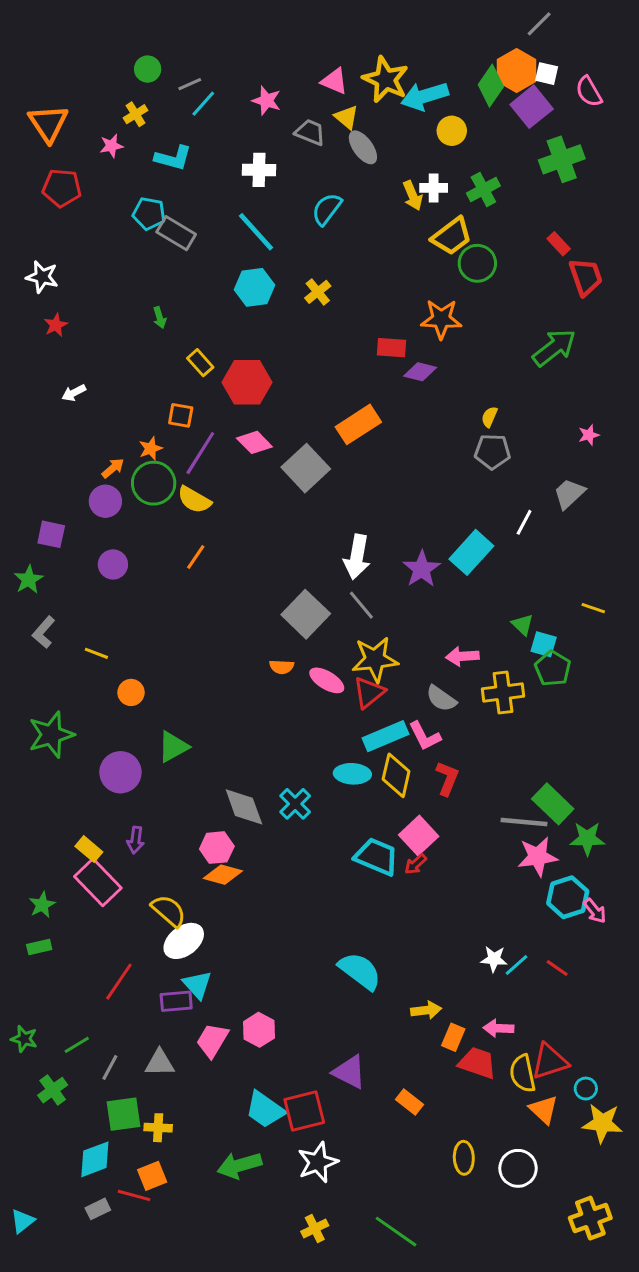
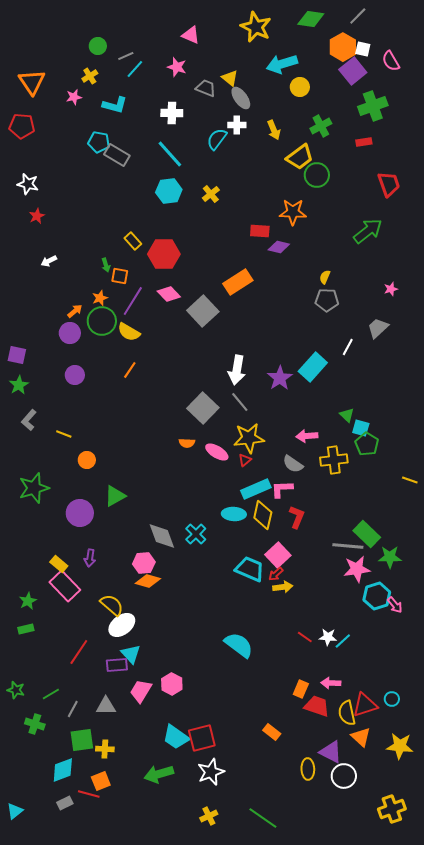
yellow star: (386, 80) -> (256, 27), moved
pink triangle: (334, 81) -> (191, 35), moved
green diamond: (491, 86) -> (311, 19), moved, turned 64
red pentagon: (62, 188) -> (22, 126), moved
white cross: (434, 188) -> (237, 125), moved
red rectangle: (559, 244) -> (364, 142), moved, turned -56
green arrow: (160, 318) -> (106, 265), moved
purple square: (51, 534) -> (17, 355), moved
yellow line: (593, 608) -> (410, 480), moved
red triangle: (369, 692) -> (245, 460), size x0.6
pink L-shape: (425, 736) -> (282, 489), turned 115
red line: (557, 968) -> (305, 637), moved
yellow arrow: (426, 1010) -> (283, 587), moved
purple triangle: (349, 1072) -> (331, 752), moved
cyan circle: (586, 1089) -> (392, 699), moved
green cross: (53, 1090) -> (35, 724), turned -36

